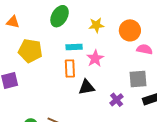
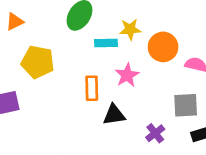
orange triangle: (13, 22) -> (15, 22), turned -40
orange circle: (130, 30) -> (163, 47), moved
cyan rectangle: (74, 47) -> (106, 43), moved

